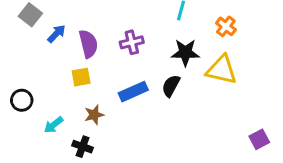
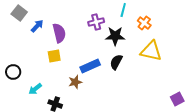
orange cross: (226, 26) -> (144, 23), moved
purple cross: (132, 42) -> (96, 22), moved
black star: (185, 52) -> (115, 36), moved
brown star: (94, 115) -> (75, 82), moved

